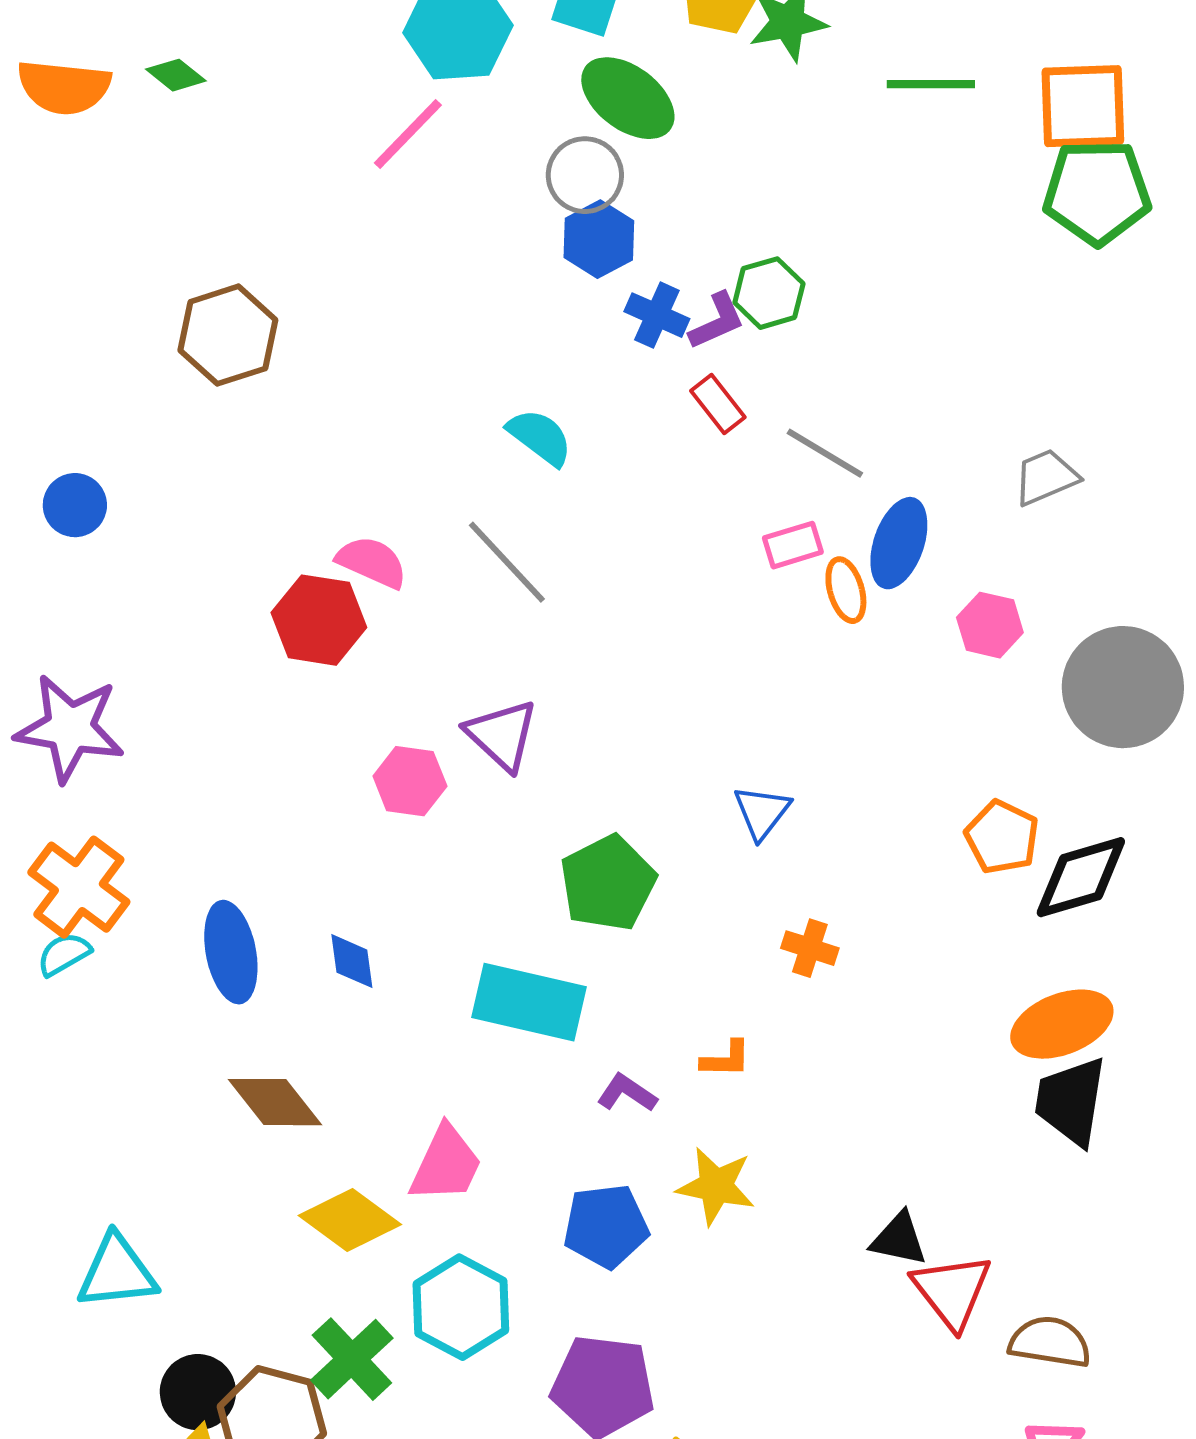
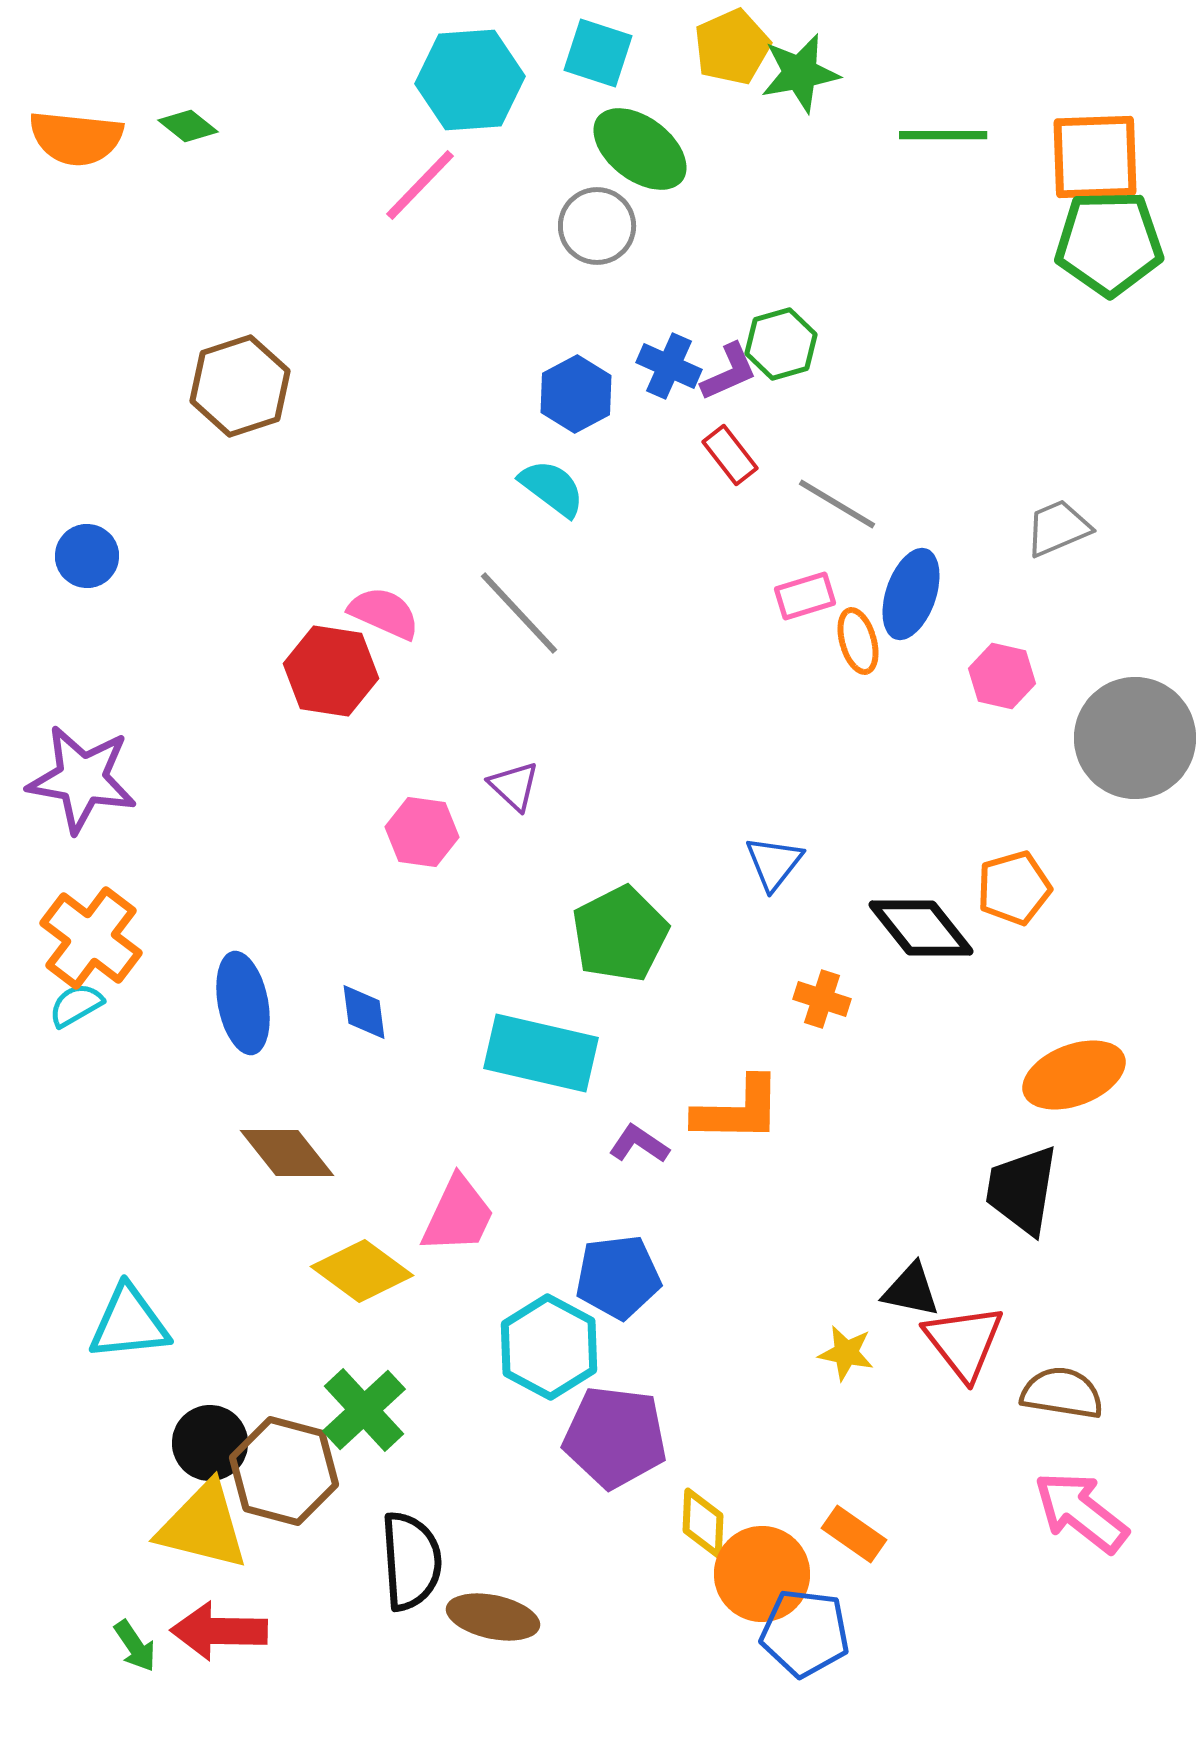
blue hexagon: (599, 239) -> (576, 394), moved
purple triangle: (502, 735) -> (514, 786), size x0.7
orange pentagon: (1002, 837) -> (1014, 888), turned 30
black diamond: (1081, 877) -> (921, 928), moved, turned 68
orange L-shape: (726, 1059) -> (738, 1110), size x1.8
black trapezoid: (1071, 1101) -> (1022, 1190), moved
yellow star: (716, 1186) -> (846, 1353), moved, size x0.7
cyan hexagon: (461, 1307) -> (549, 1347), moved

